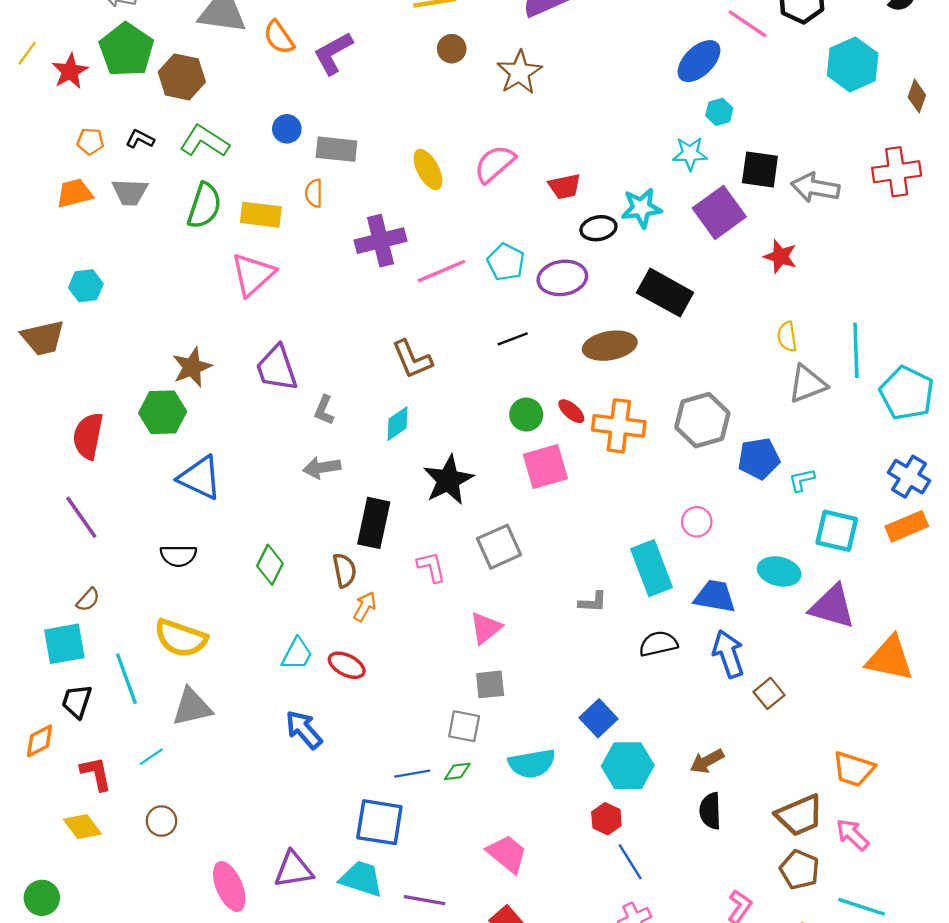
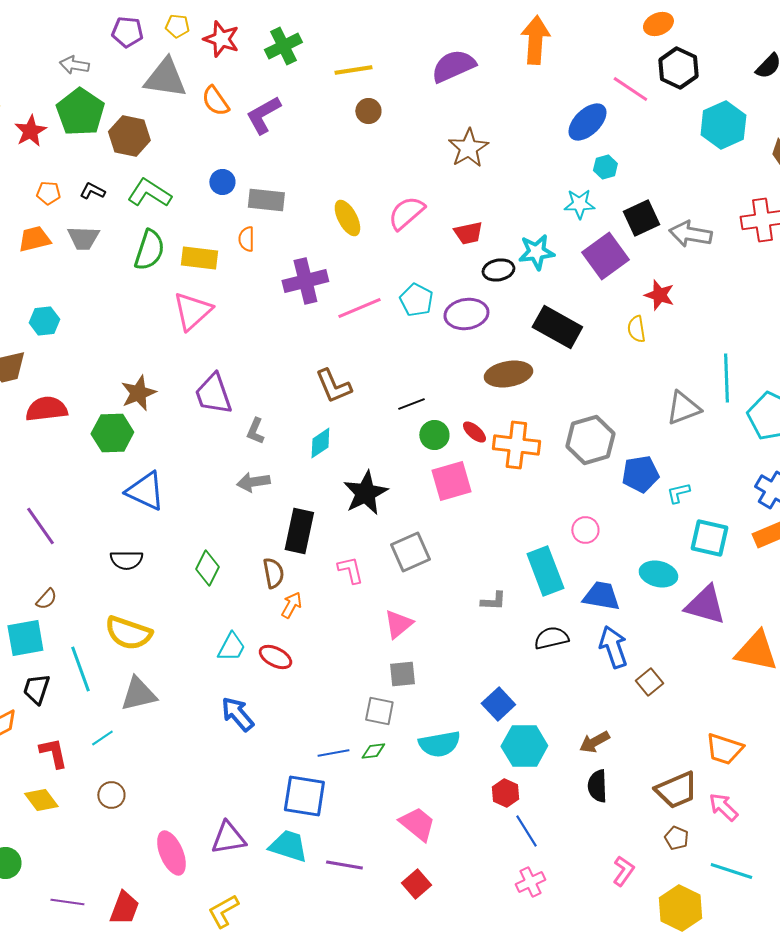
brown star: (519, 72) -> (468, 148), moved
black square: (760, 169) -> (641, 218), turned -33
yellow semicircle: (787, 337) -> (636, 329), moved
black line: (513, 339) -> (411, 404), moved
red semicircle: (88, 436) -> (46, 409), moved, turned 72
brown pentagon: (799, 870) -> (676, 838), size x0.7

